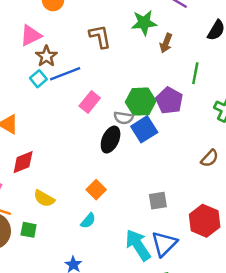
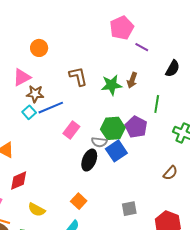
green star: (144, 23) -> (111, 85), moved
brown star: (46, 56) -> (35, 94), turned -30

